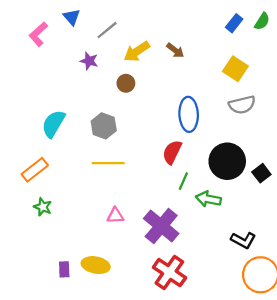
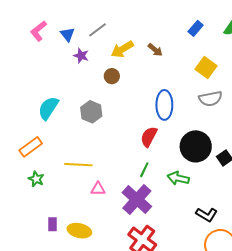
blue triangle: (72, 17) -> (67, 34), moved
blue rectangle: (234, 23) -> (196, 28), moved
yellow line: (108, 163) -> (78, 165), moved
green line: (183, 181) -> (144, 170), moved
purple rectangle: (64, 269) -> (52, 224), moved

